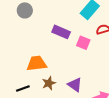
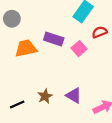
pink square: (83, 43) -> (79, 49), turned 32
orange trapezoid: (37, 63) -> (26, 48), moved

